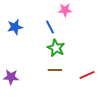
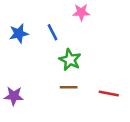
blue line: (50, 27) -> (52, 32), moved
red line: (87, 75) -> (109, 93), turned 35

